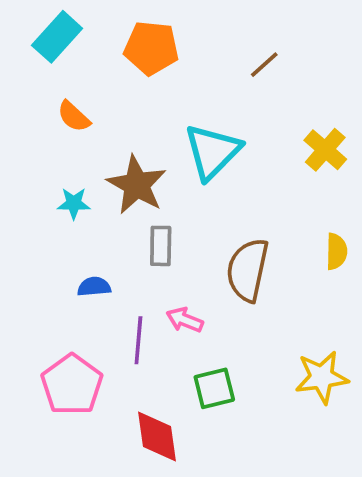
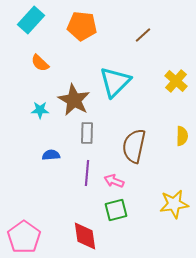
pink arrow: (185, 320) -> (114, 181), moved
purple line: (138, 340) -> (87, 173), moved
pink pentagon: (72, 385) -> (24, 237), moved

